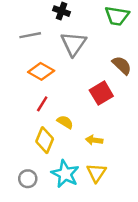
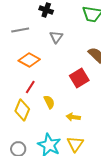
gray triangle: (74, 44) -> (56, 37), size x0.6
yellow semicircle: (65, 122) -> (49, 102), turned 32
yellow diamond: (45, 140) -> (22, 110), moved

